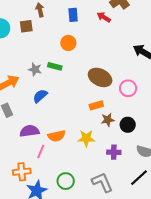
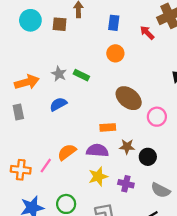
orange circle: (68, 43) -> (115, 53), moved
orange rectangle: (96, 105) -> (108, 127), moved
purple semicircle: (29, 131) -> (97, 150), moved
orange semicircle: (57, 136) -> (67, 152), turned 144
yellow star: (86, 138) -> (98, 176), moved, turned -30
orange cross: (22, 172) -> (21, 170), moved

